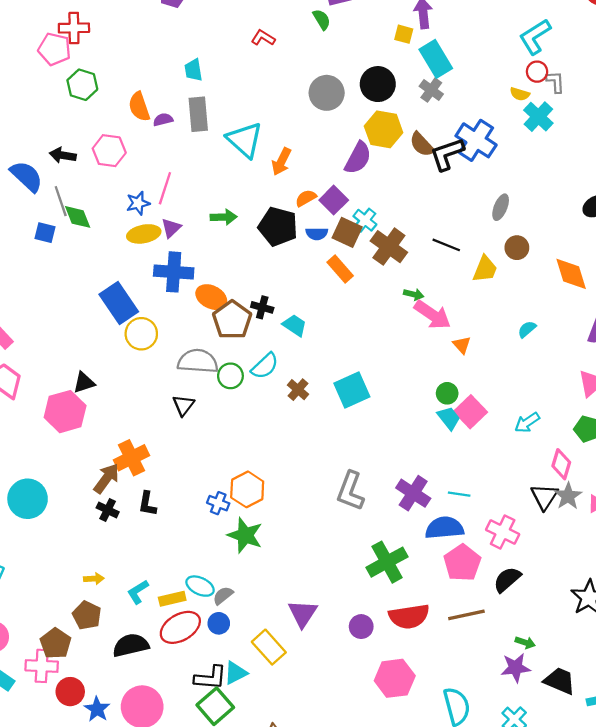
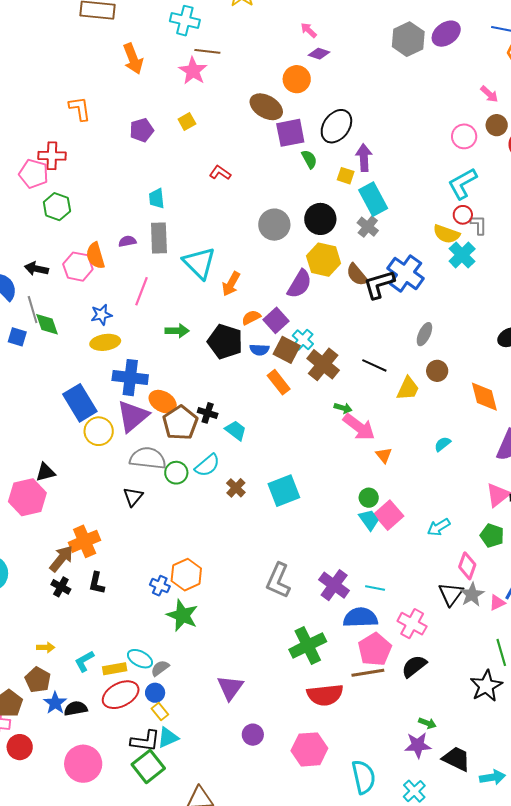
green semicircle: (322, 19) -> (309, 159), moved
yellow semicircle: (520, 94) -> (446, 234), size x1.5
orange semicircle: (139, 107) -> (95, 256), moved
pink line: (165, 188) -> (142, 291), moved
purple triangle: (171, 228) -> (133, 416), moved, size x1.8
brown line: (466, 615) -> (368, 673), moved
purple circle: (361, 627) -> (253, 735), moved
black semicircle: (131, 645) -> (76, 708), size x0.7
yellow rectangle: (269, 647) -> (160, 711), moved, size x0.6
blue star: (97, 709) -> (55, 703), moved

